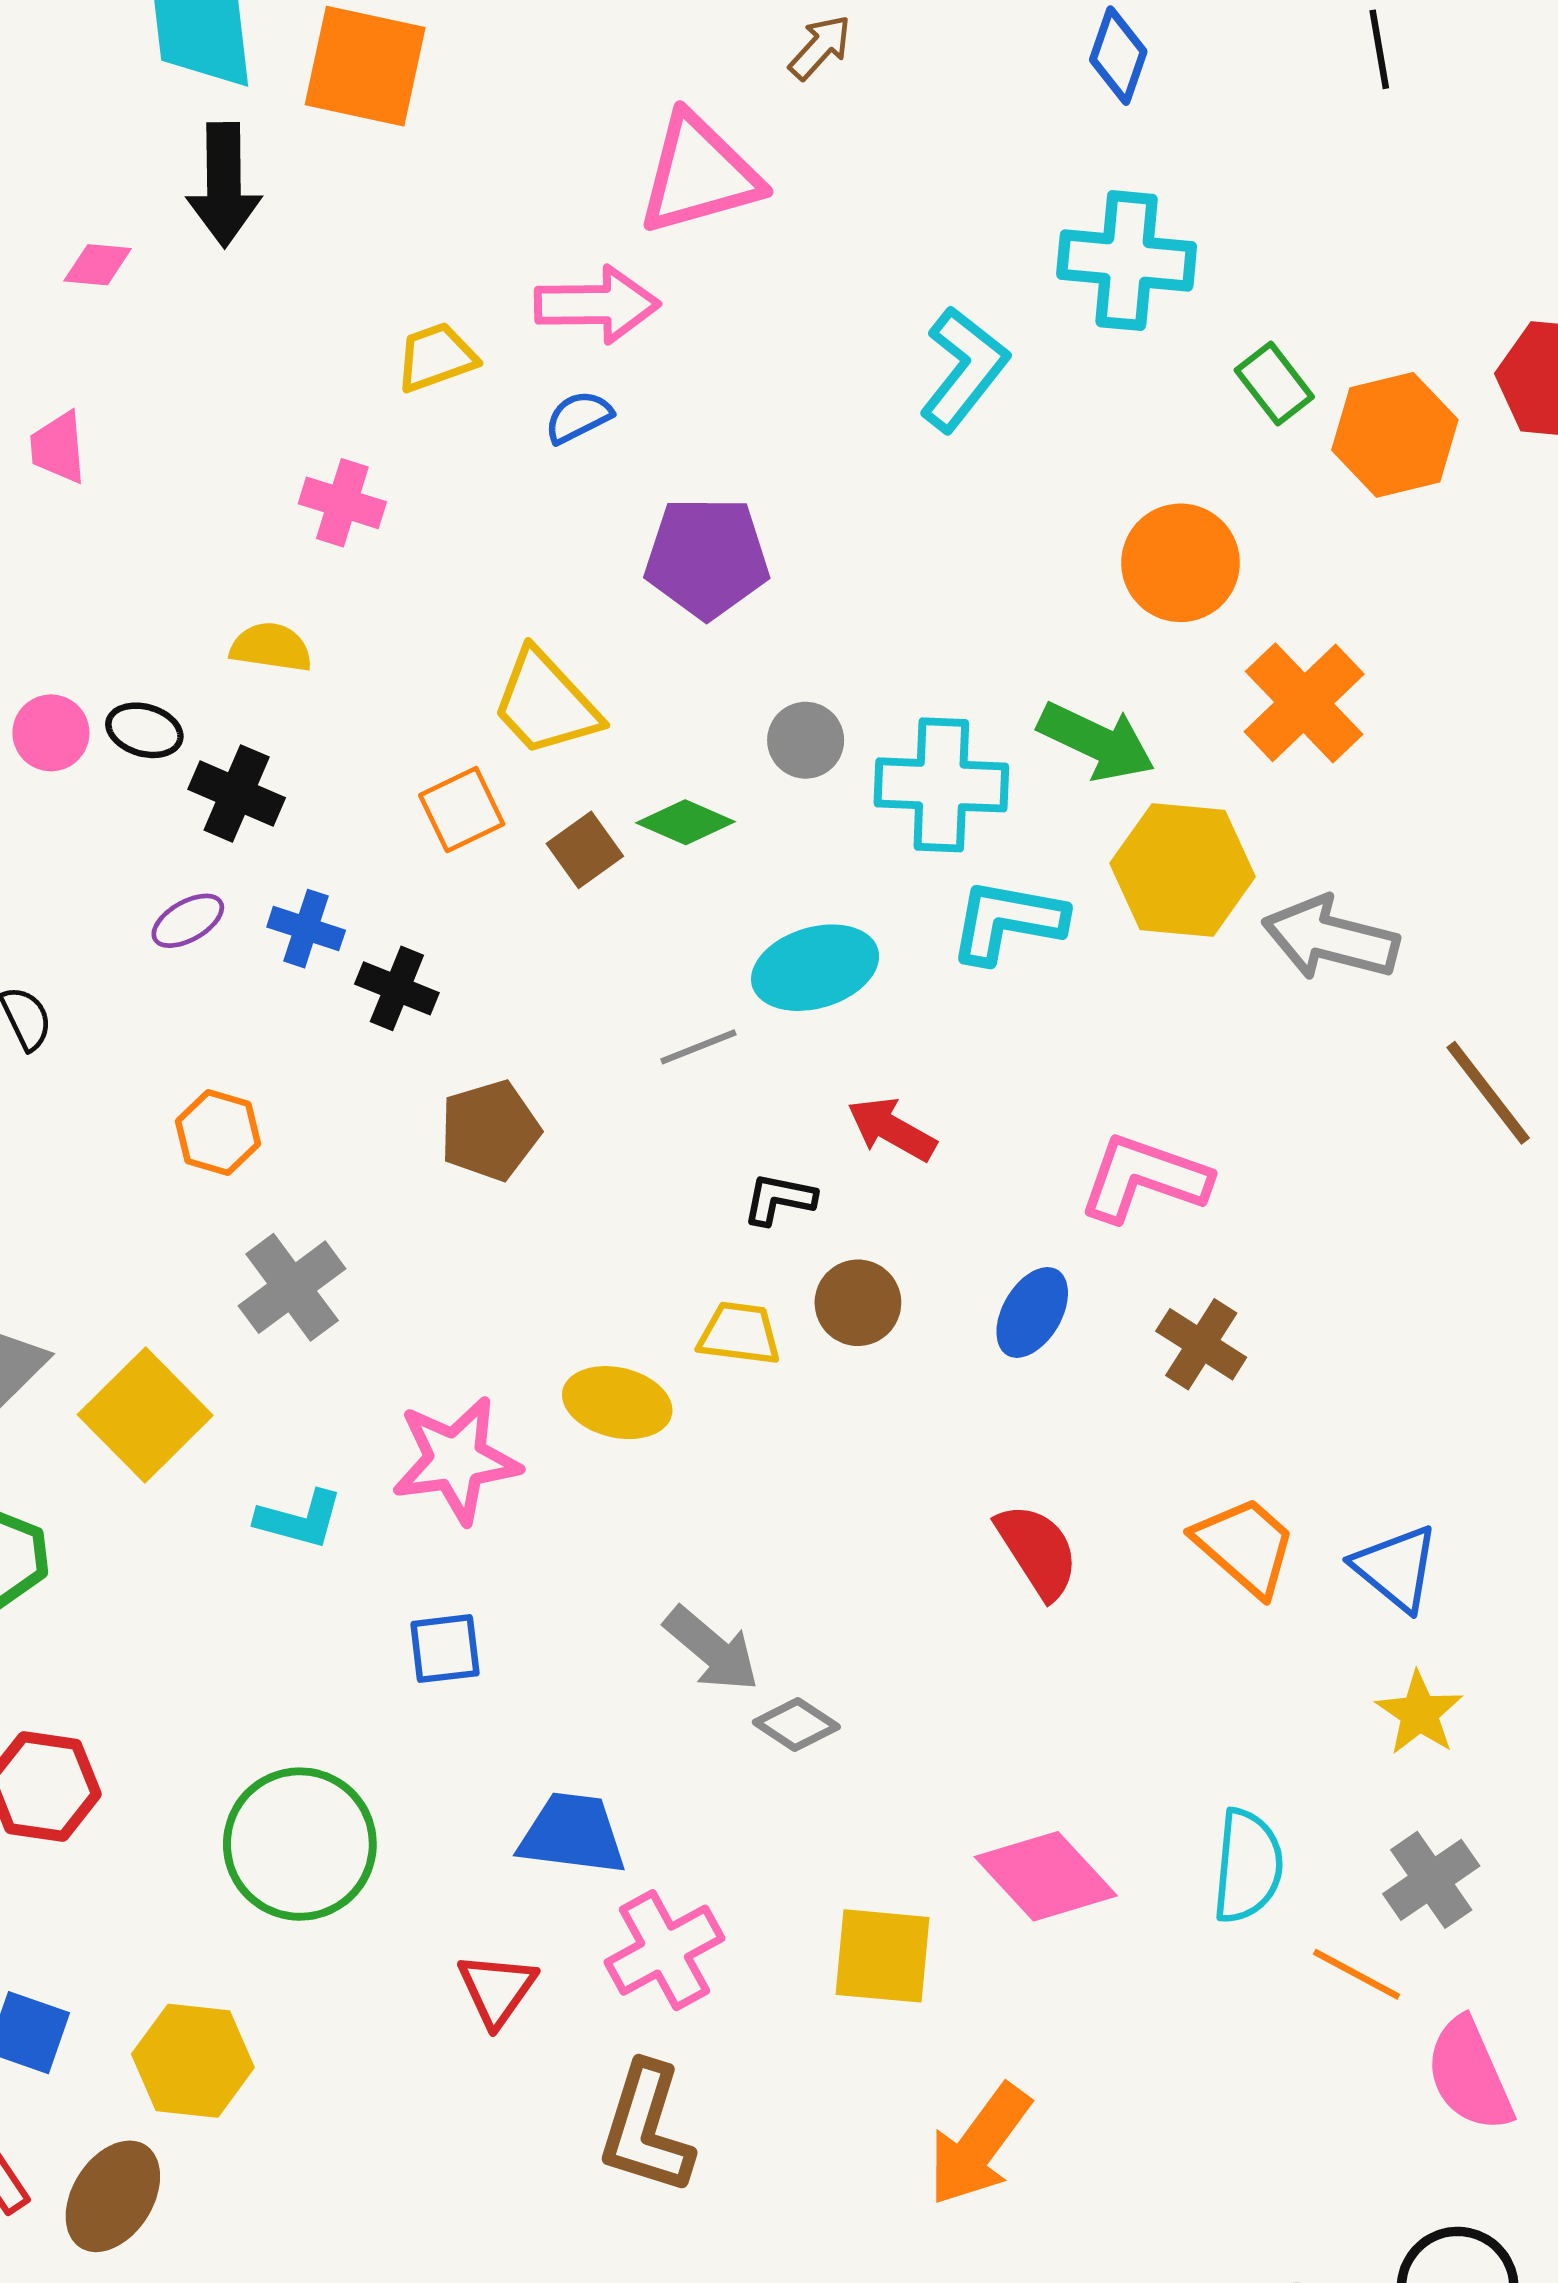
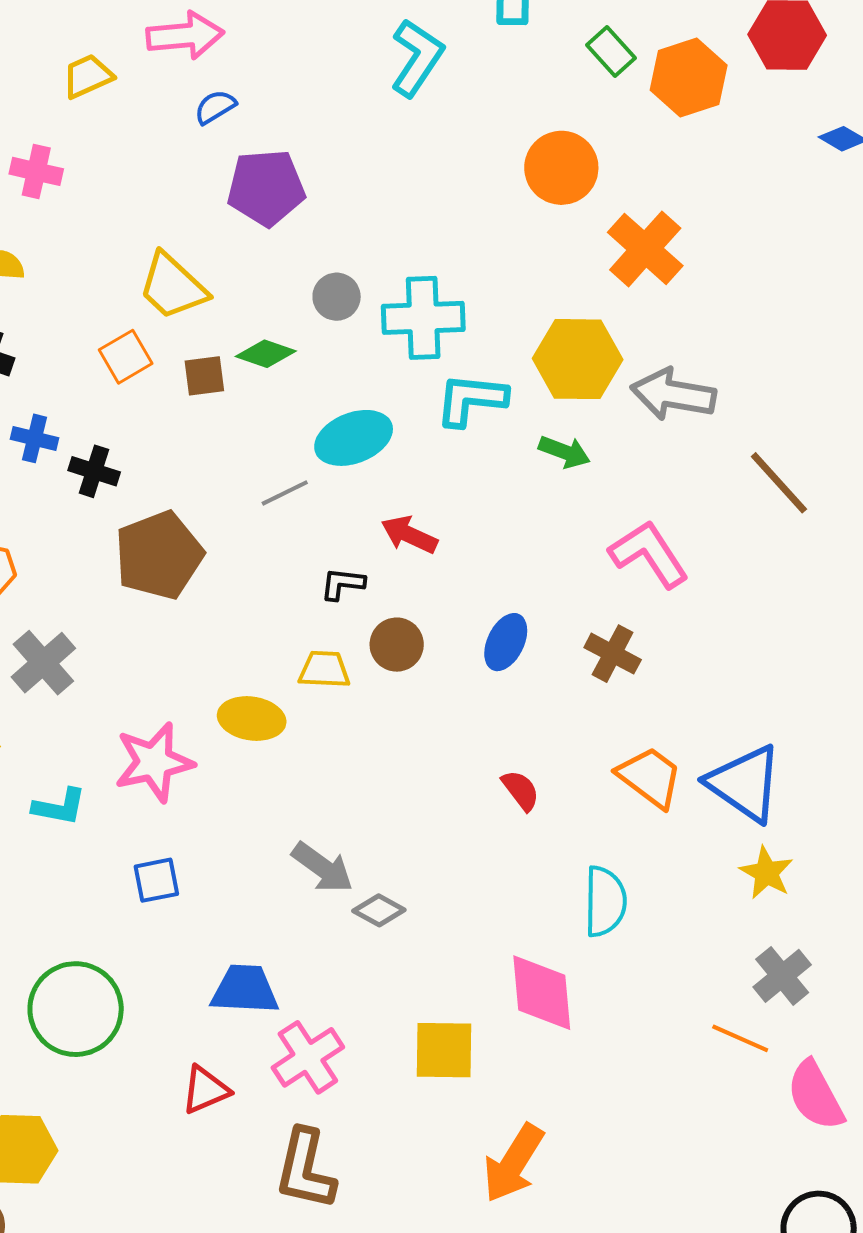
blue semicircle: (578, 417) -> (215, 107), moved
green arrow: (1096, 741) -> (564, 452), moved, size x0.7
brown square: (585, 850) -> (204, 376), turned 33
brown pentagon: (490, 1130) -> (159, 555), size x1.4
pink L-shape: (1144, 1178) -> (649, 554), moved, turned 42
red semicircle: (1037, 1551) -> (521, 790), size x0.7
blue triangle: (1396, 1568) -> (745, 783), size x1.4
cyan semicircle: (1248, 1866) -> (605, 901), moved
pink diamond: (1046, 1876) -> (542, 993), turned 42
red triangle: (497, 1989) -> (205, 1090), turned 36

